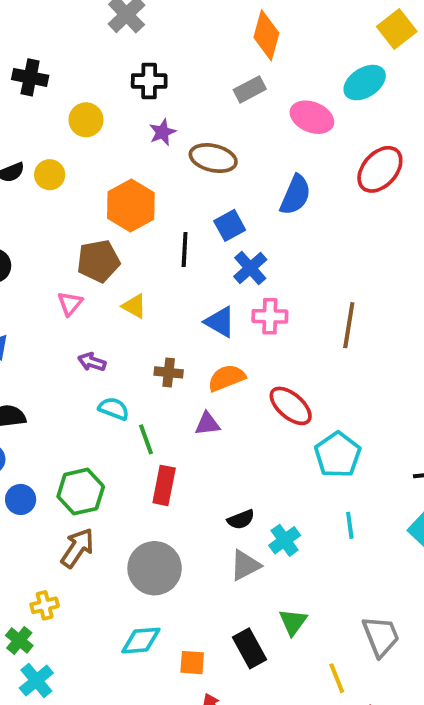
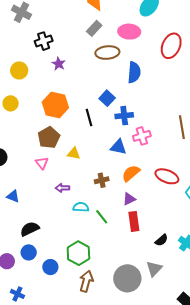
brown ellipse: (213, 158) -> (107, 53), moved
blue cross: (250, 268) -> (124, 116), turned -36
red rectangle: (164, 485) -> (134, 221), moved
gray triangle: (245, 565) -> (154, 269), moved

